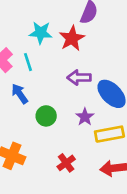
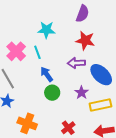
red star: (72, 38) -> (85, 41), moved, turned -30
blue arrow: (20, 94) -> (47, 74), moved

